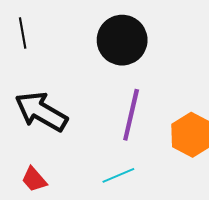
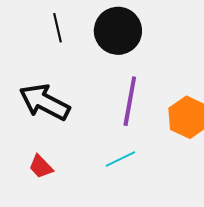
black line: (23, 33) -> (58, 28), moved

